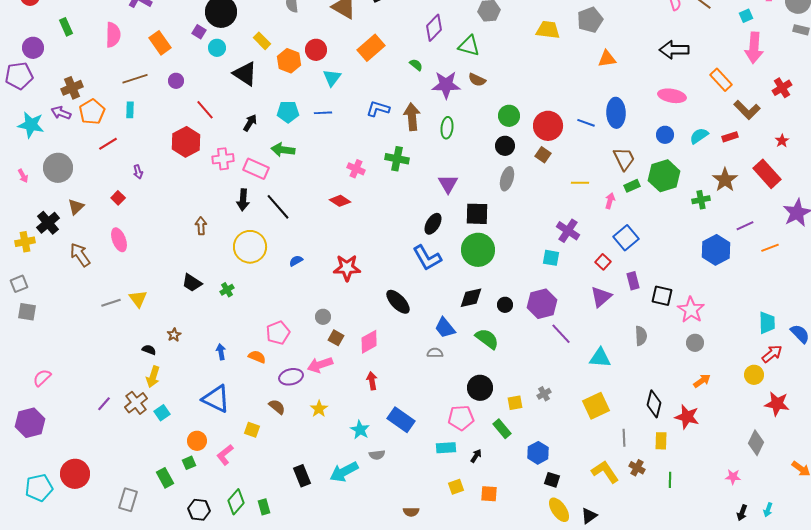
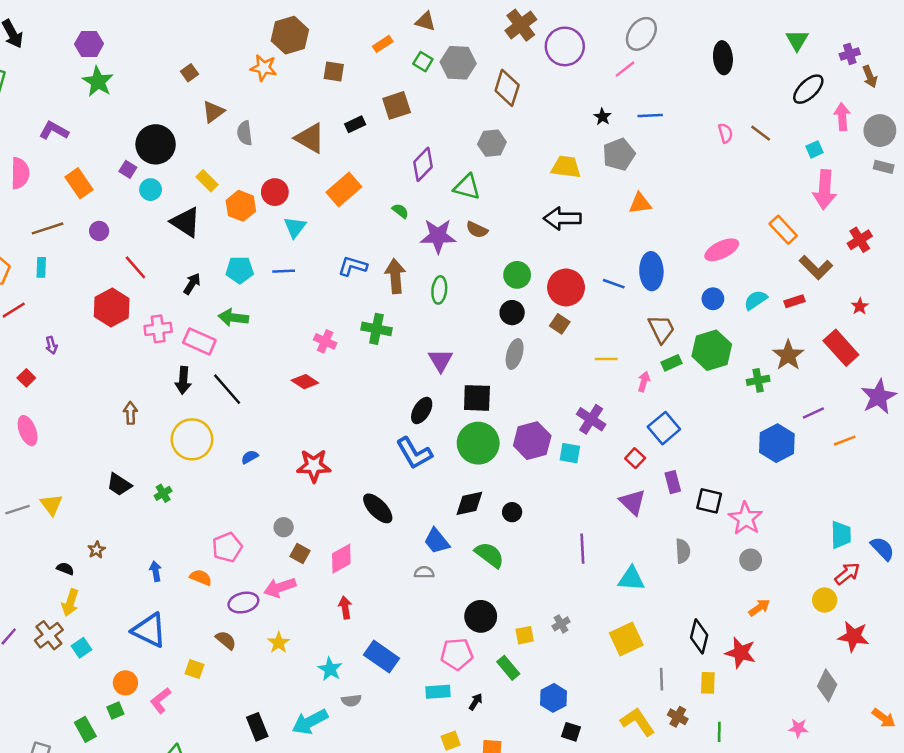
black arrow: (674, 50) -> (562, 218), moved
pink ellipse: (672, 96) -> (722, 250), turned -36
purple triangle: (601, 297) -> (633, 502), turned -35
purple hexagon: (542, 304) -> (532, 441), moved
purple line: (561, 334) -> (582, 549), turned 40

